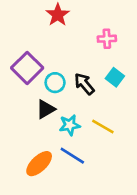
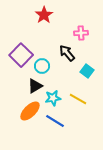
cyan square: (115, 77) -> (87, 71), moved
black arrow: (84, 84) -> (67, 53), moved
orange ellipse: (39, 164) -> (30, 111), moved

